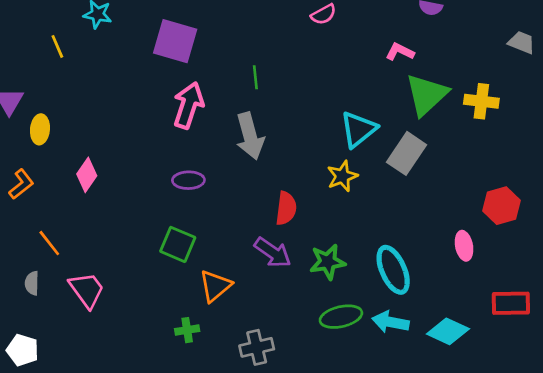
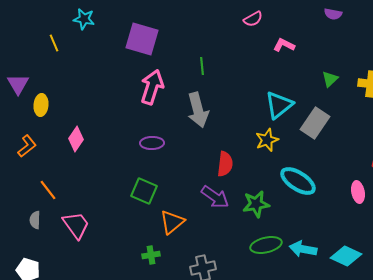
pink L-shape: (400, 52) -> (284, 45), moved
green triangle: (427, 95) -> (330, 79), size x0.5
cyan ellipse: (393, 270) -> (298, 181), moved, turned -33

